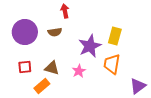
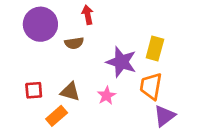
purple circle: (25, 32) -> (40, 24), moved
purple star: (90, 46) -> (121, 62), turned -30
purple triangle: (138, 86) -> (164, 116), moved

